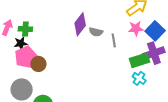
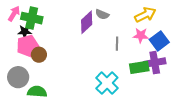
green cross: (25, 29) -> (32, 18), size x1.5
gray semicircle: (96, 32) -> (102, 14), moved
cyan cross: (139, 78) -> (107, 83), moved, size x1.6

